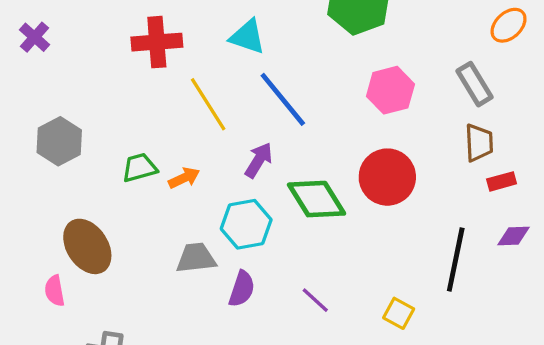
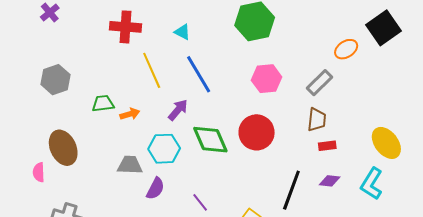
cyan triangle: (247, 37) -> (182, 32), size x0.7
gray rectangle: (475, 84) -> (319, 83), turned 68

